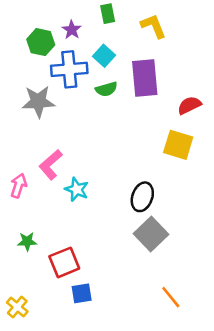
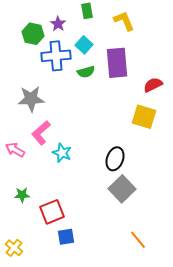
gray star: (38, 102) -> (31, 99), moved
pink arrow: (18, 186) -> (15, 150), turned -78

